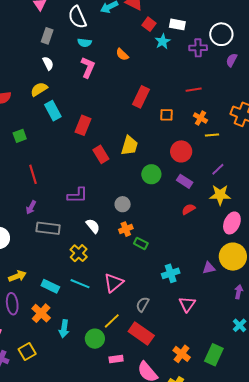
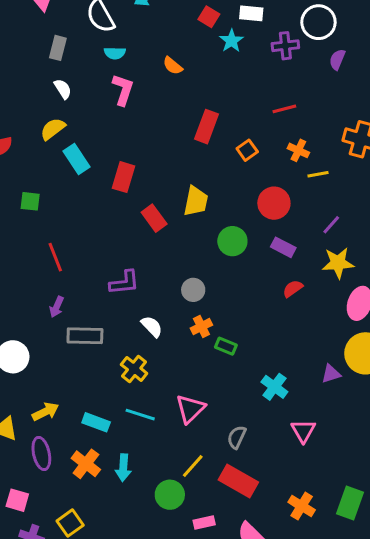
orange square: (167, 115) -> (247, 150), turned -32
green square: (20, 136) -> (30, 201), turned 32
cyan cross: (171, 273) -> (274, 387), turned -30
cyan arrow: (64, 329) -> (123, 468), moved

